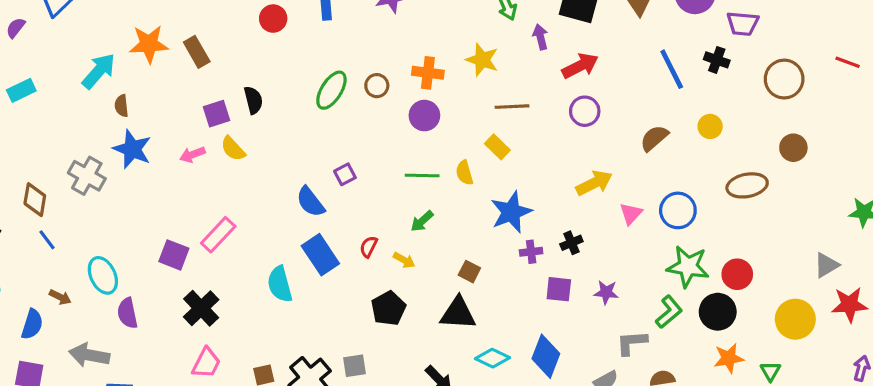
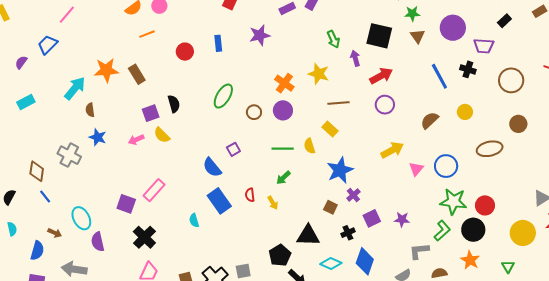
orange cross: (428, 73) -> (284, 83), turned 30
brown circle: (377, 86) -> (254, 112), moved
blue star: (132, 149) -> (98, 137), size x0.7
black cross: (571, 243) -> (348, 233), moved
red semicircle: (369, 247) -> (250, 195), turned -32
purple cross: (531, 252) -> (353, 195), turned -32
yellow arrow: (404, 260) -> (273, 203), turned 32
brown square: (469, 272) -> (330, 207), moved
cyan semicircle: (280, 284) -> (194, 220), size x0.6
purple square: (559, 289) -> (372, 218), turned -30
black pentagon: (388, 308) -> (280, 255), moved
orange star: (729, 358) -> (470, 260), moved, turned -30

